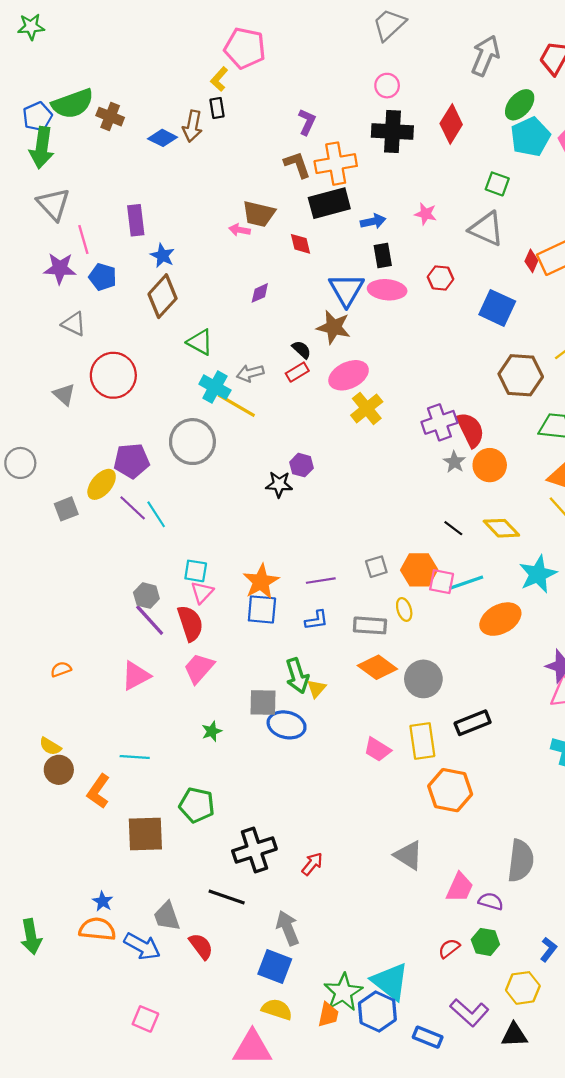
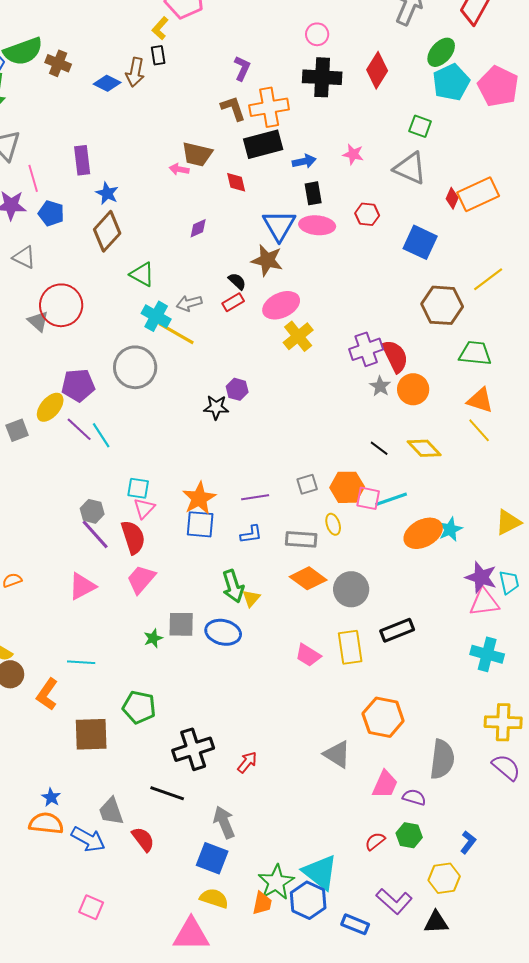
gray triangle: (64, 395) -> (38, 321), moved
cyan star: (538, 574) -> (450, 529), moved, size x0.7
gray square: (263, 702) -> (181, 624), moved
orange hexagon: (450, 790) -> (383, 717), moved

